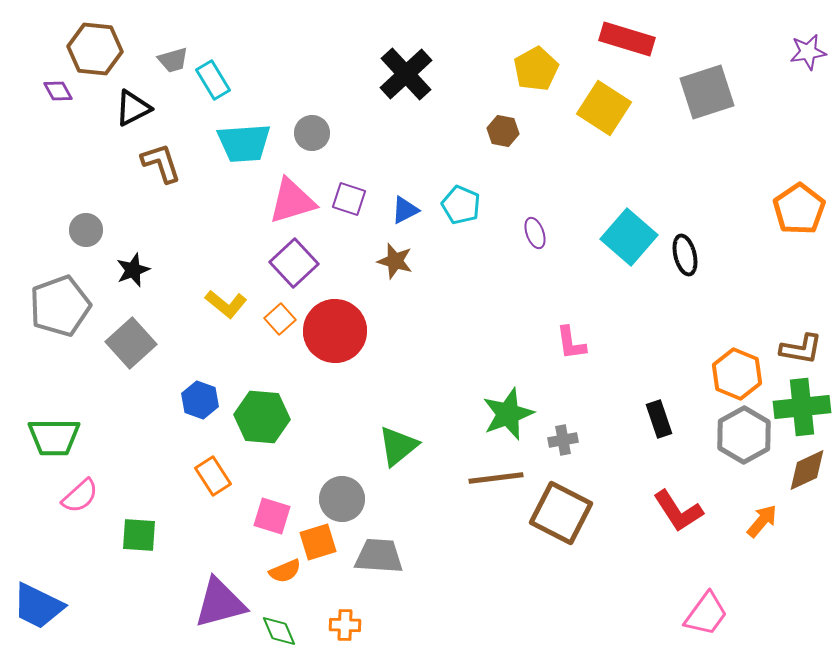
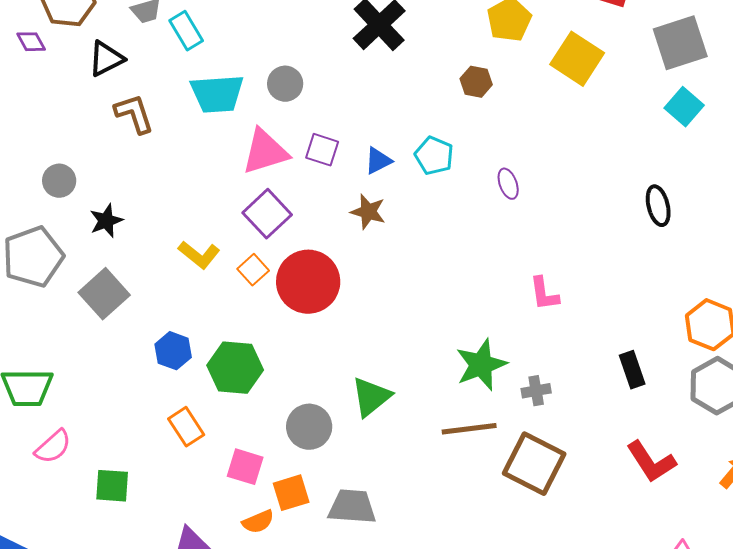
cyan square: (629, 237) -> (684, 107), moved, size x0.7
gray circle: (342, 499) -> (309, 427), moved

